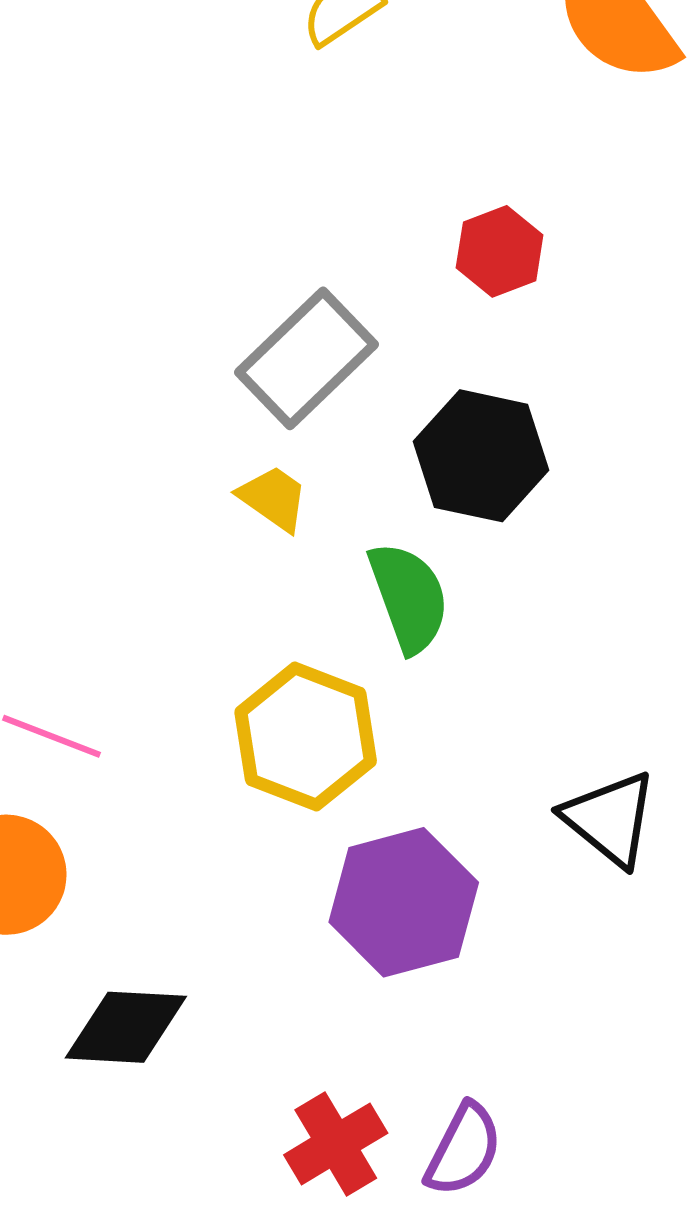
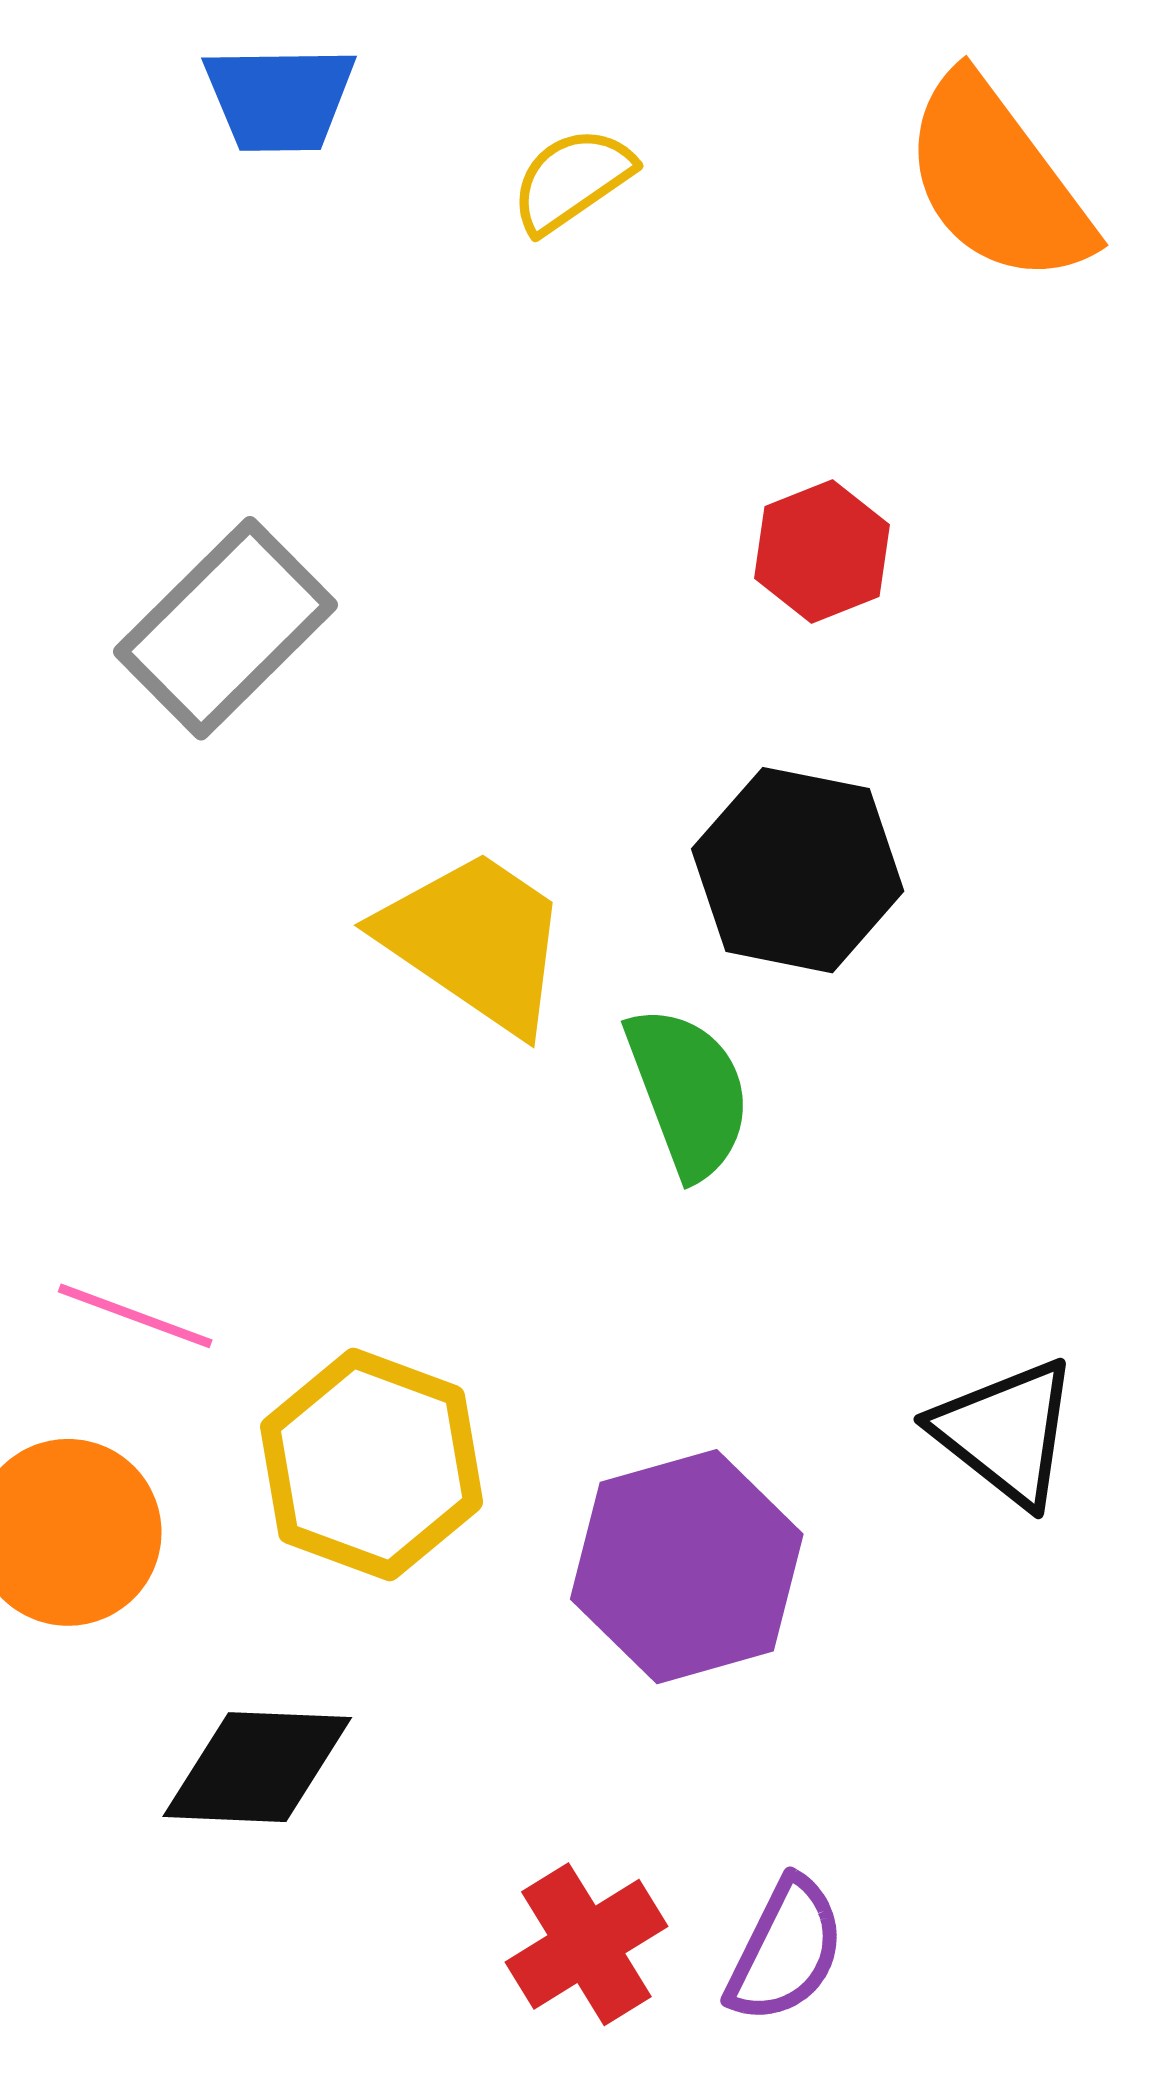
gray rectangle: (306, 358) -> (226, 628), moved
yellow trapezoid: (273, 498) -> (475, 941), size x1.8
yellow hexagon: (306, 737) -> (372, 1465), moved

